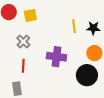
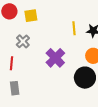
purple cross: (56, 57) -> (55, 58), turned 36
red line: (23, 66) -> (12, 63), moved

